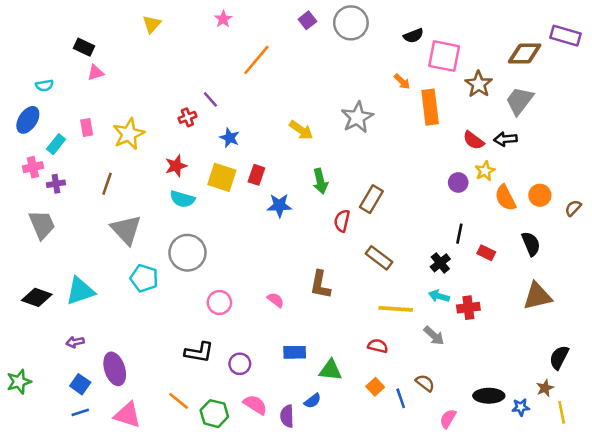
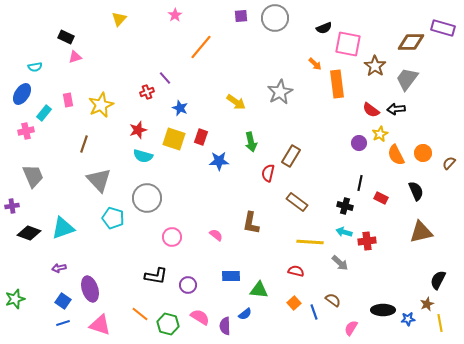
purple square: (307, 20) -> (241, 16), turned 32
purple cross: (56, 184) -> (12, 206), moved
black cross: (440, 263) -> (345, 206), turned -35

